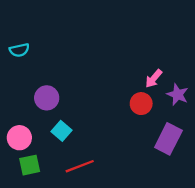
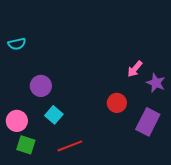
red circle: (141, 104) -> (117, 103), moved
green square: (30, 165) -> (26, 145), turned 30

